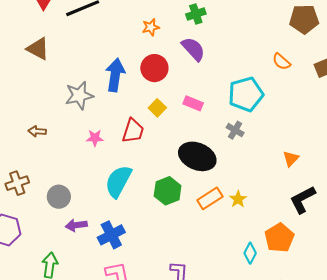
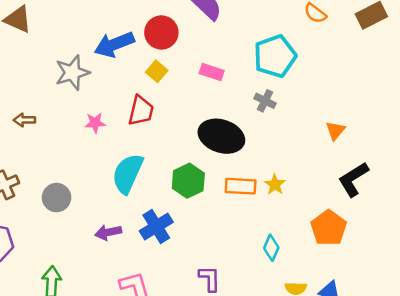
blue arrow: (115, 75) -> (114, 44), turned -116
yellow square: (157, 108) -> (157, 71), moved
orange rectangle: (210, 198) -> (241, 186), turned 40
purple arrow: (76, 225) -> (108, 232), moved
blue cross: (111, 235) -> (156, 227), moved
cyan diamond: (250, 253) -> (271, 248), moved

